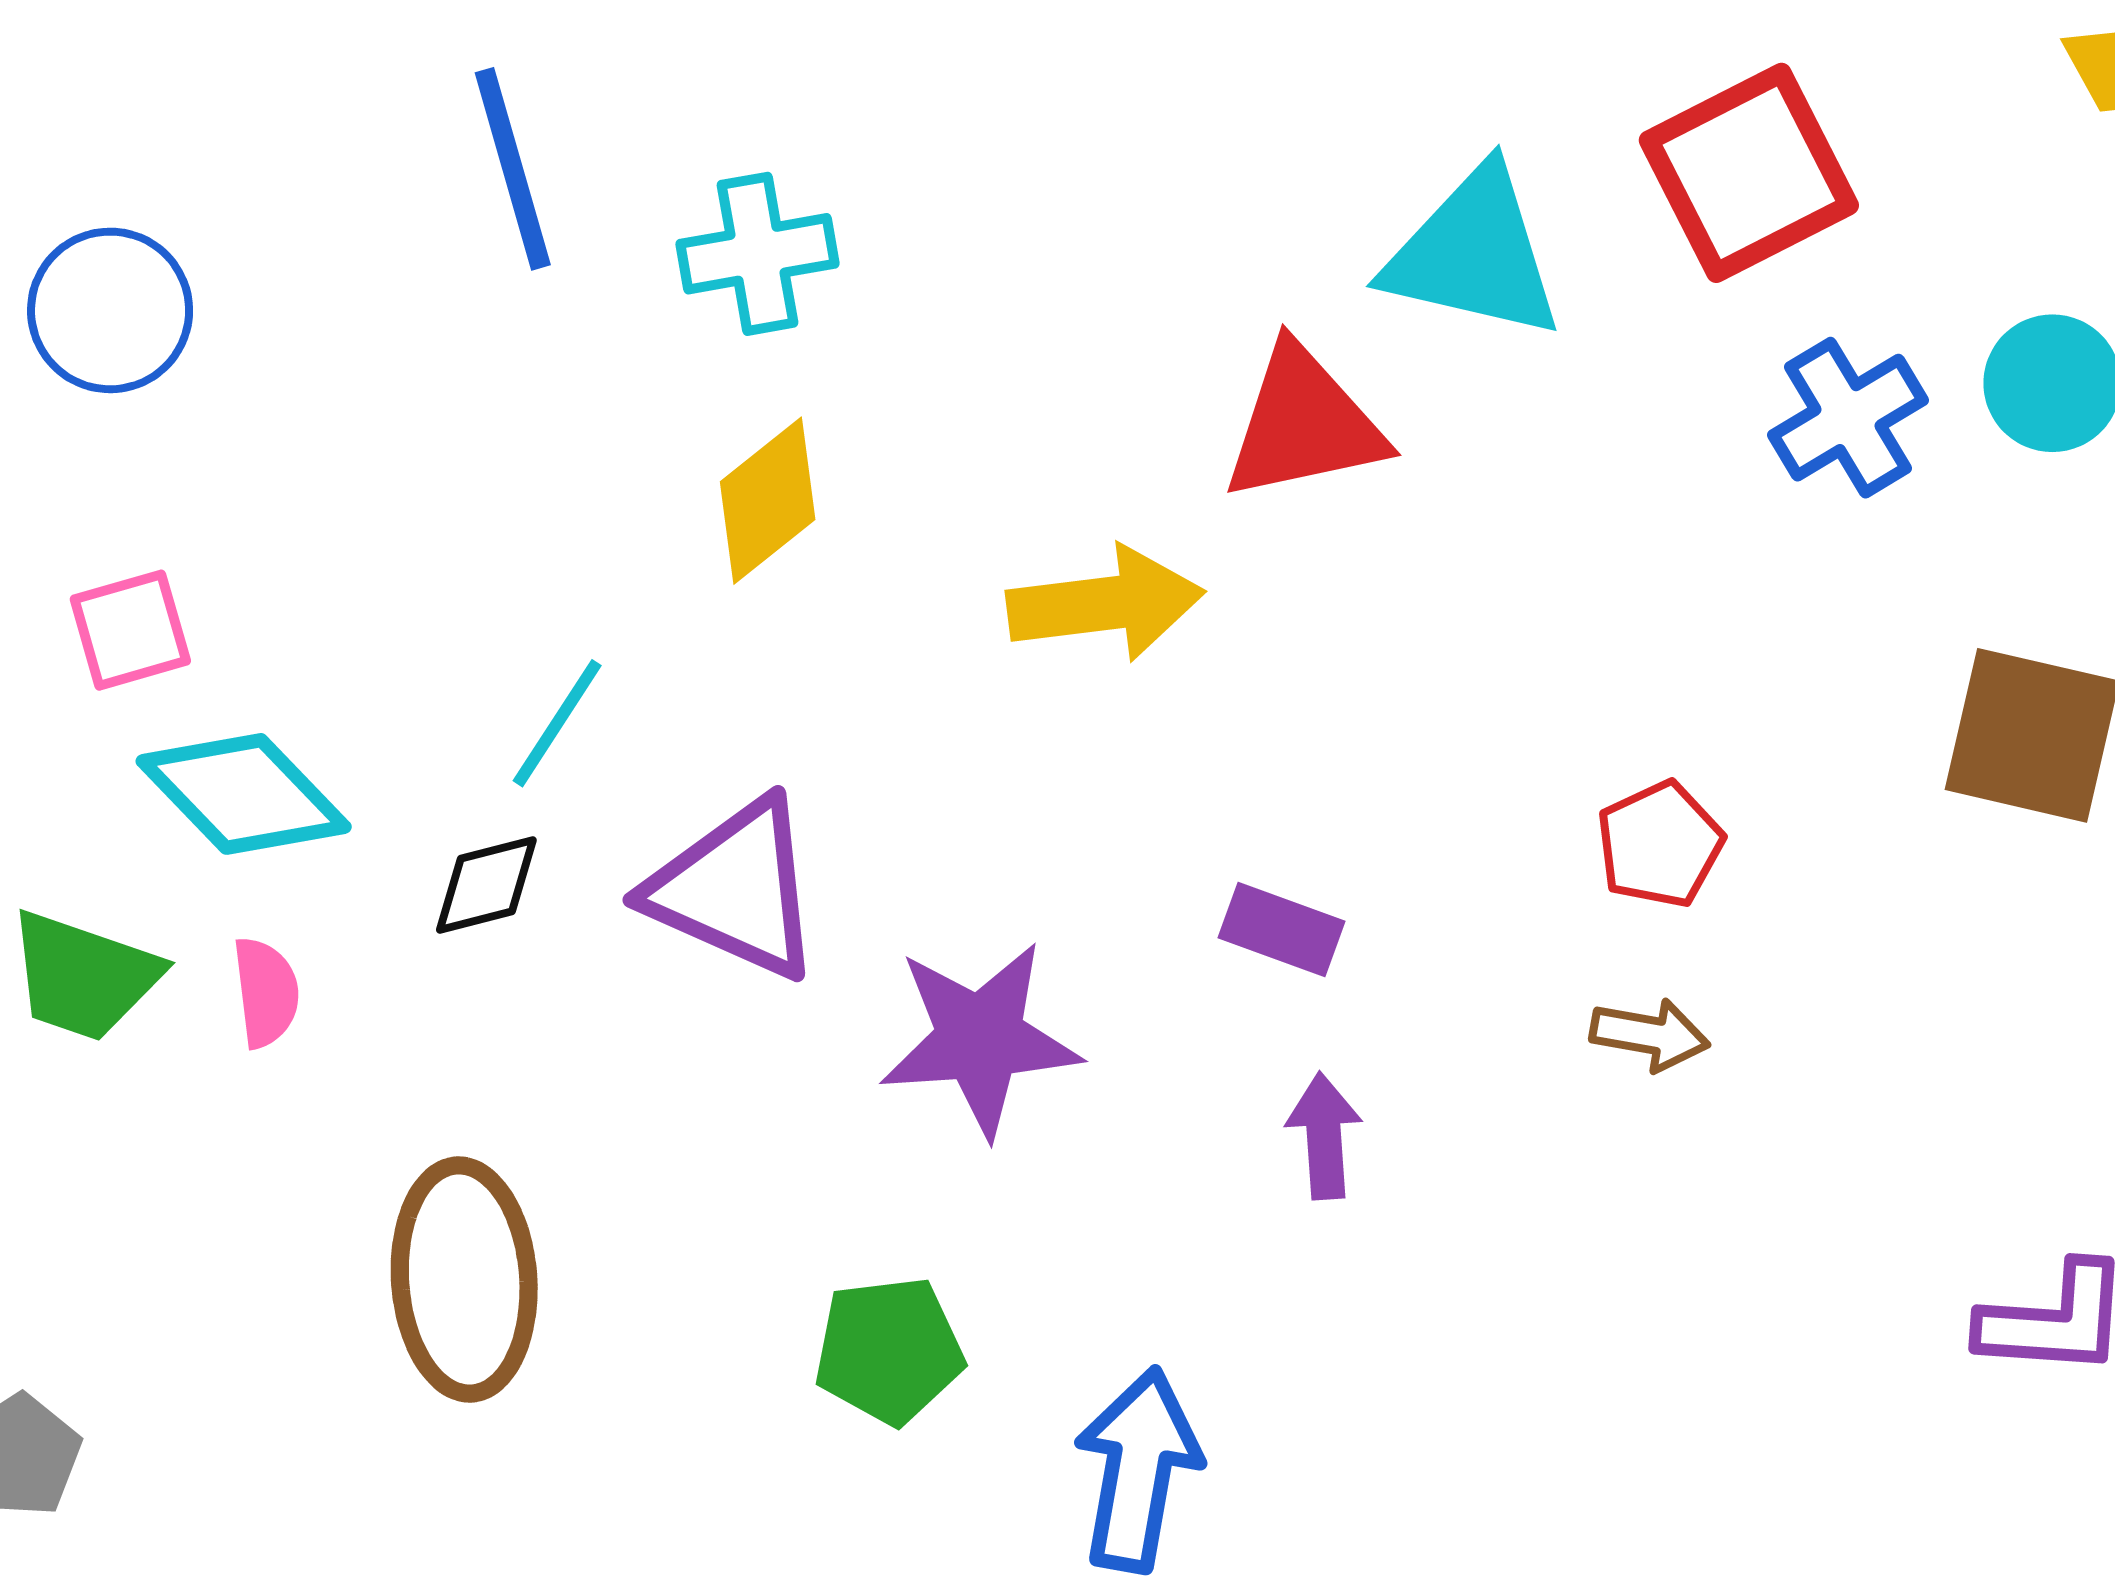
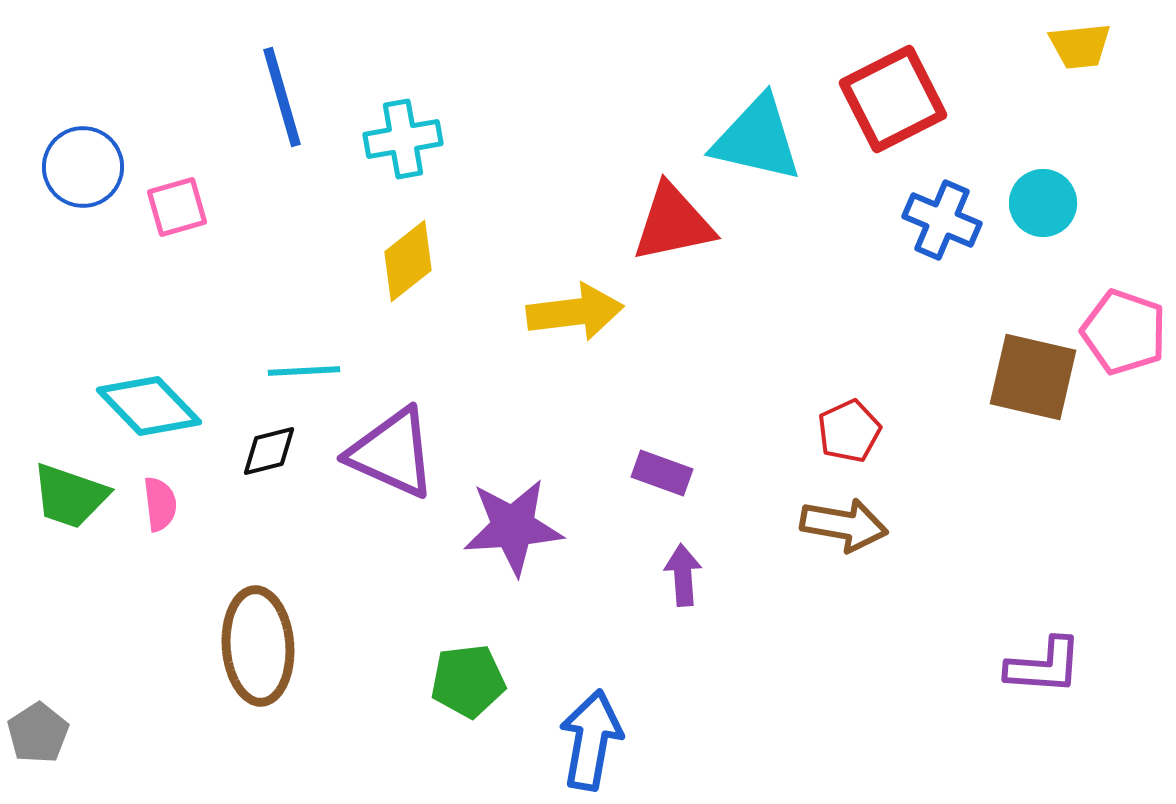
blue cross: (1848, 418) -> (942, 220), turned -36
pink square: (130, 630) -> (177, 207), moved
cyan line: (557, 723) -> (304, 371), turned 54
brown arrow: (1650, 1035) -> (844, 525), size x1.5

